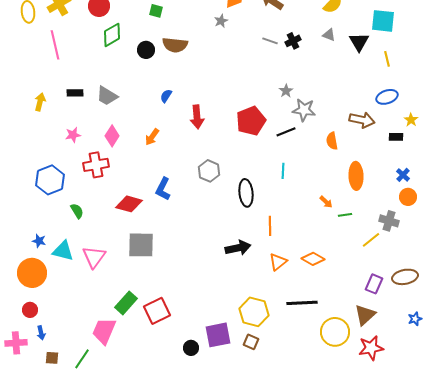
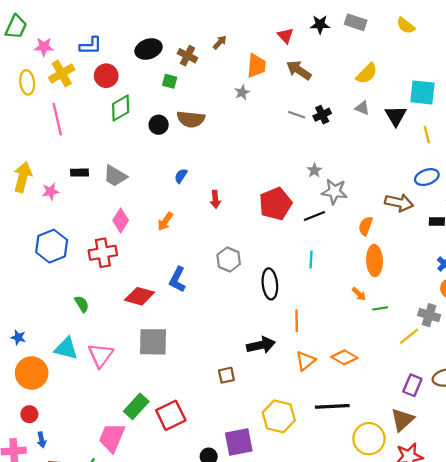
yellow arrow: (40, 102) -> (23, 177), moved, size x1.5
red arrow: (197, 117) -> (215, 199), size x0.7
pink star: (73, 135) -> (51, 192), moved
orange semicircle: (332, 141) -> (366, 226), turned 30
orange ellipse: (356, 176) -> (375, 261), moved
blue hexagon: (50, 180) -> (52, 246), moved
blue star: (39, 241) -> (18, 337), moved
brown square: (251, 342) -> (226, 375), moved, turned -35

